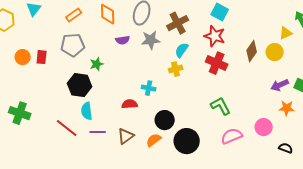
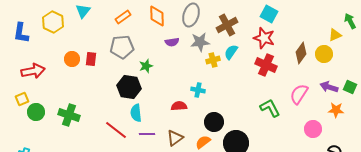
yellow cross: (176, 69) -> (213, 60), moved
purple arrow: (280, 85) -> (329, 87), turned 42
pink semicircle: (232, 136) -> (299, 94), moved, turned -35

